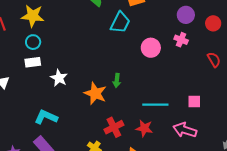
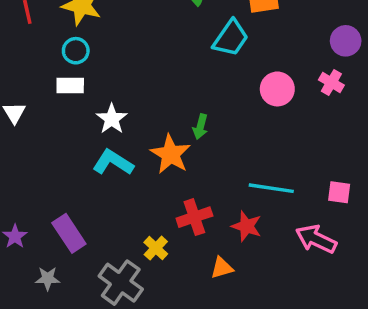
green arrow: (117, 80) -> (200, 127), moved
cyan L-shape: (46, 117) -> (113, 162), moved

